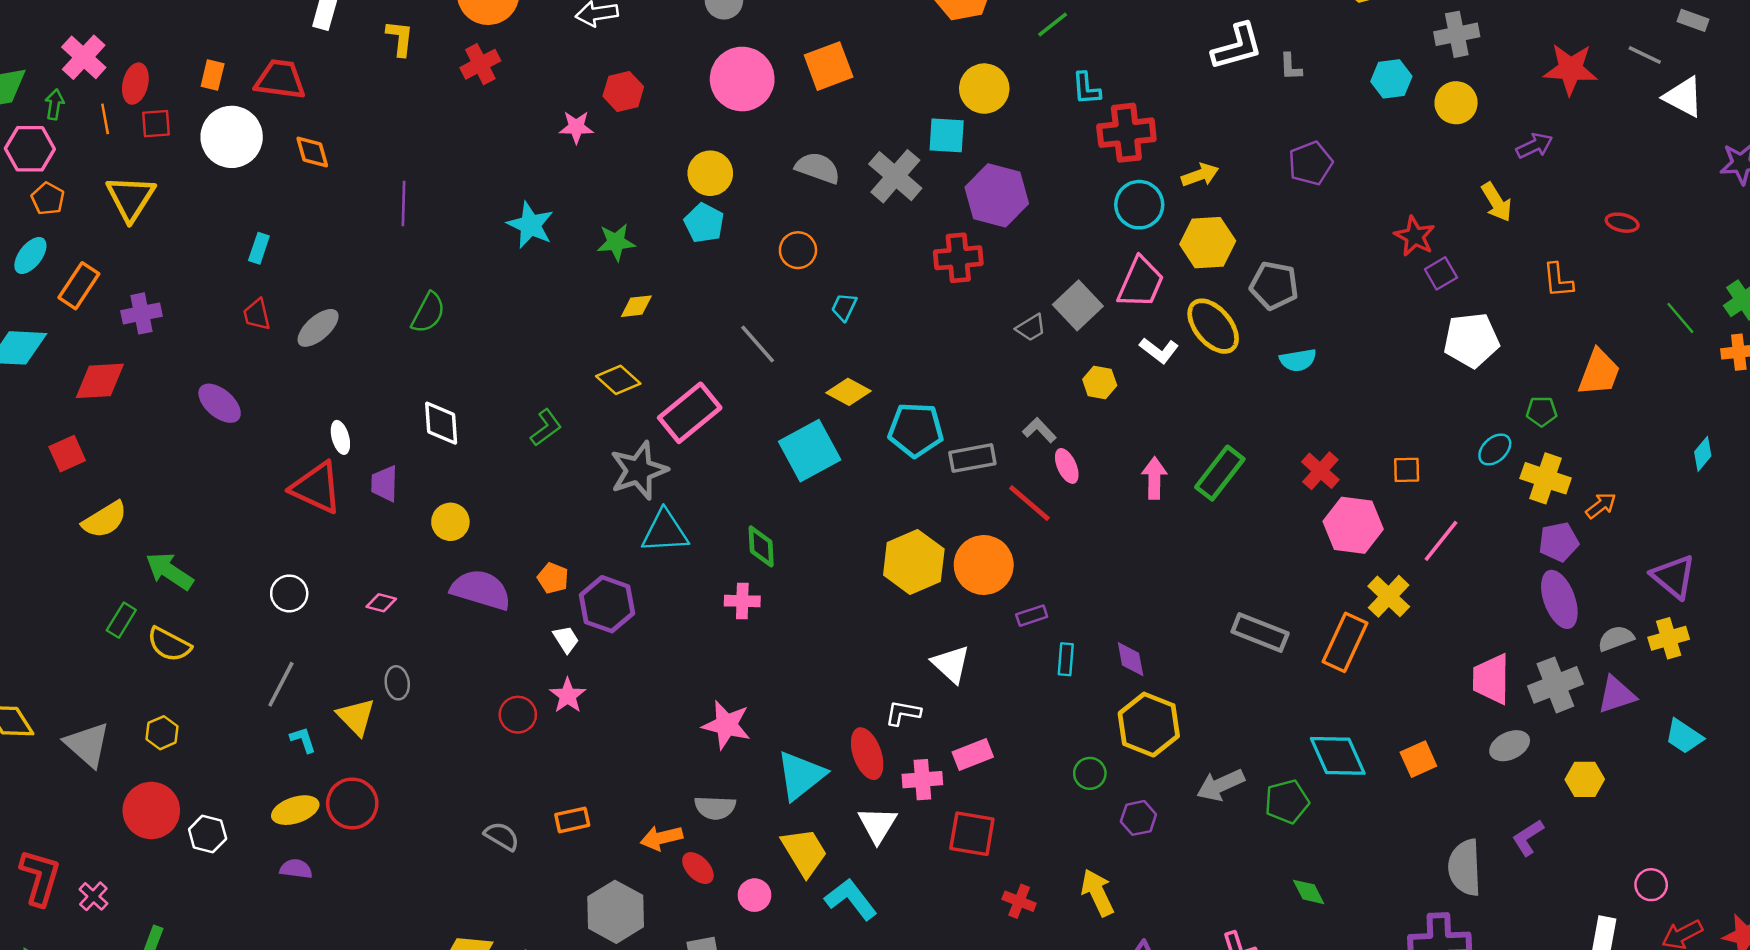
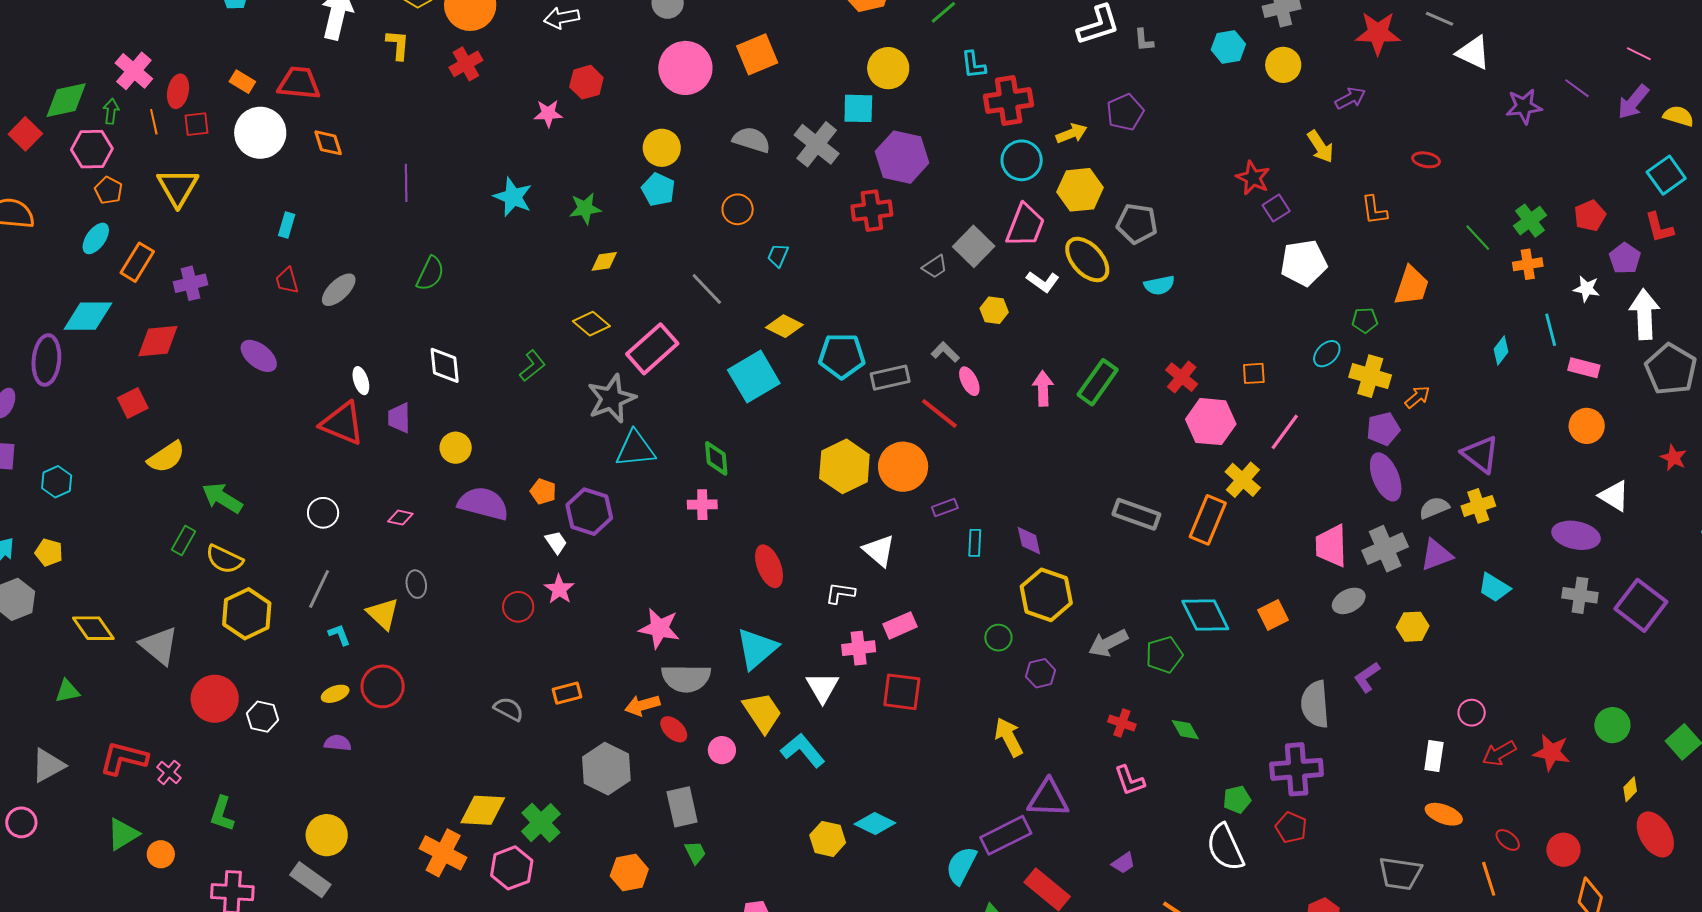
orange rectangle: (213, 75) -> (242, 82), turned -70
purple pentagon: (1311, 163) -> (1125, 112), moved
pink star: (726, 725) -> (659, 628), moved
yellow hexagon: (162, 733) -> (247, 614), moved, size x1.8
red ellipse: (867, 754) -> (769, 566), moved
gray semicircle: (715, 808) -> (686, 678), size x1.4
yellow ellipse: (295, 810) -> (335, 694), size x0.7
red L-shape: (40, 877) -> (124, 758), turned -90
red cross: (1019, 901) -> (1122, 723), moved

